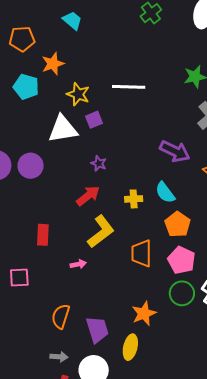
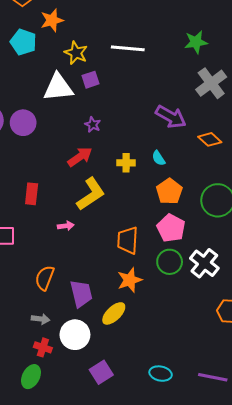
cyan semicircle: (165, 193) -> (159, 158), size x0.7
orange trapezoid: (141, 253) -> (128, 240), moved
yellow ellipse: (130, 347) -> (114, 313), turned 30

